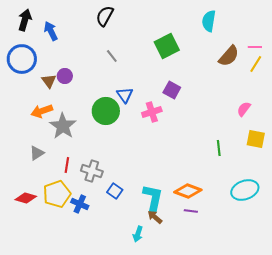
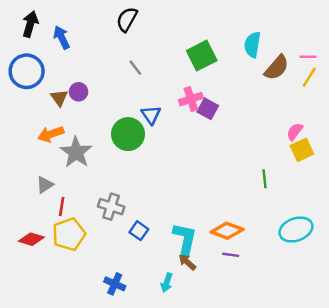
cyan semicircle: (209, 21) -> (252, 45), moved
pink cross: (152, 112) -> (191, 99), moved
yellow square: (256, 139) -> (302, 150), moved, turned -36
red line: (67, 165) -> (62, 207), moved
blue cross: (80, 204) -> (115, 284), moved

